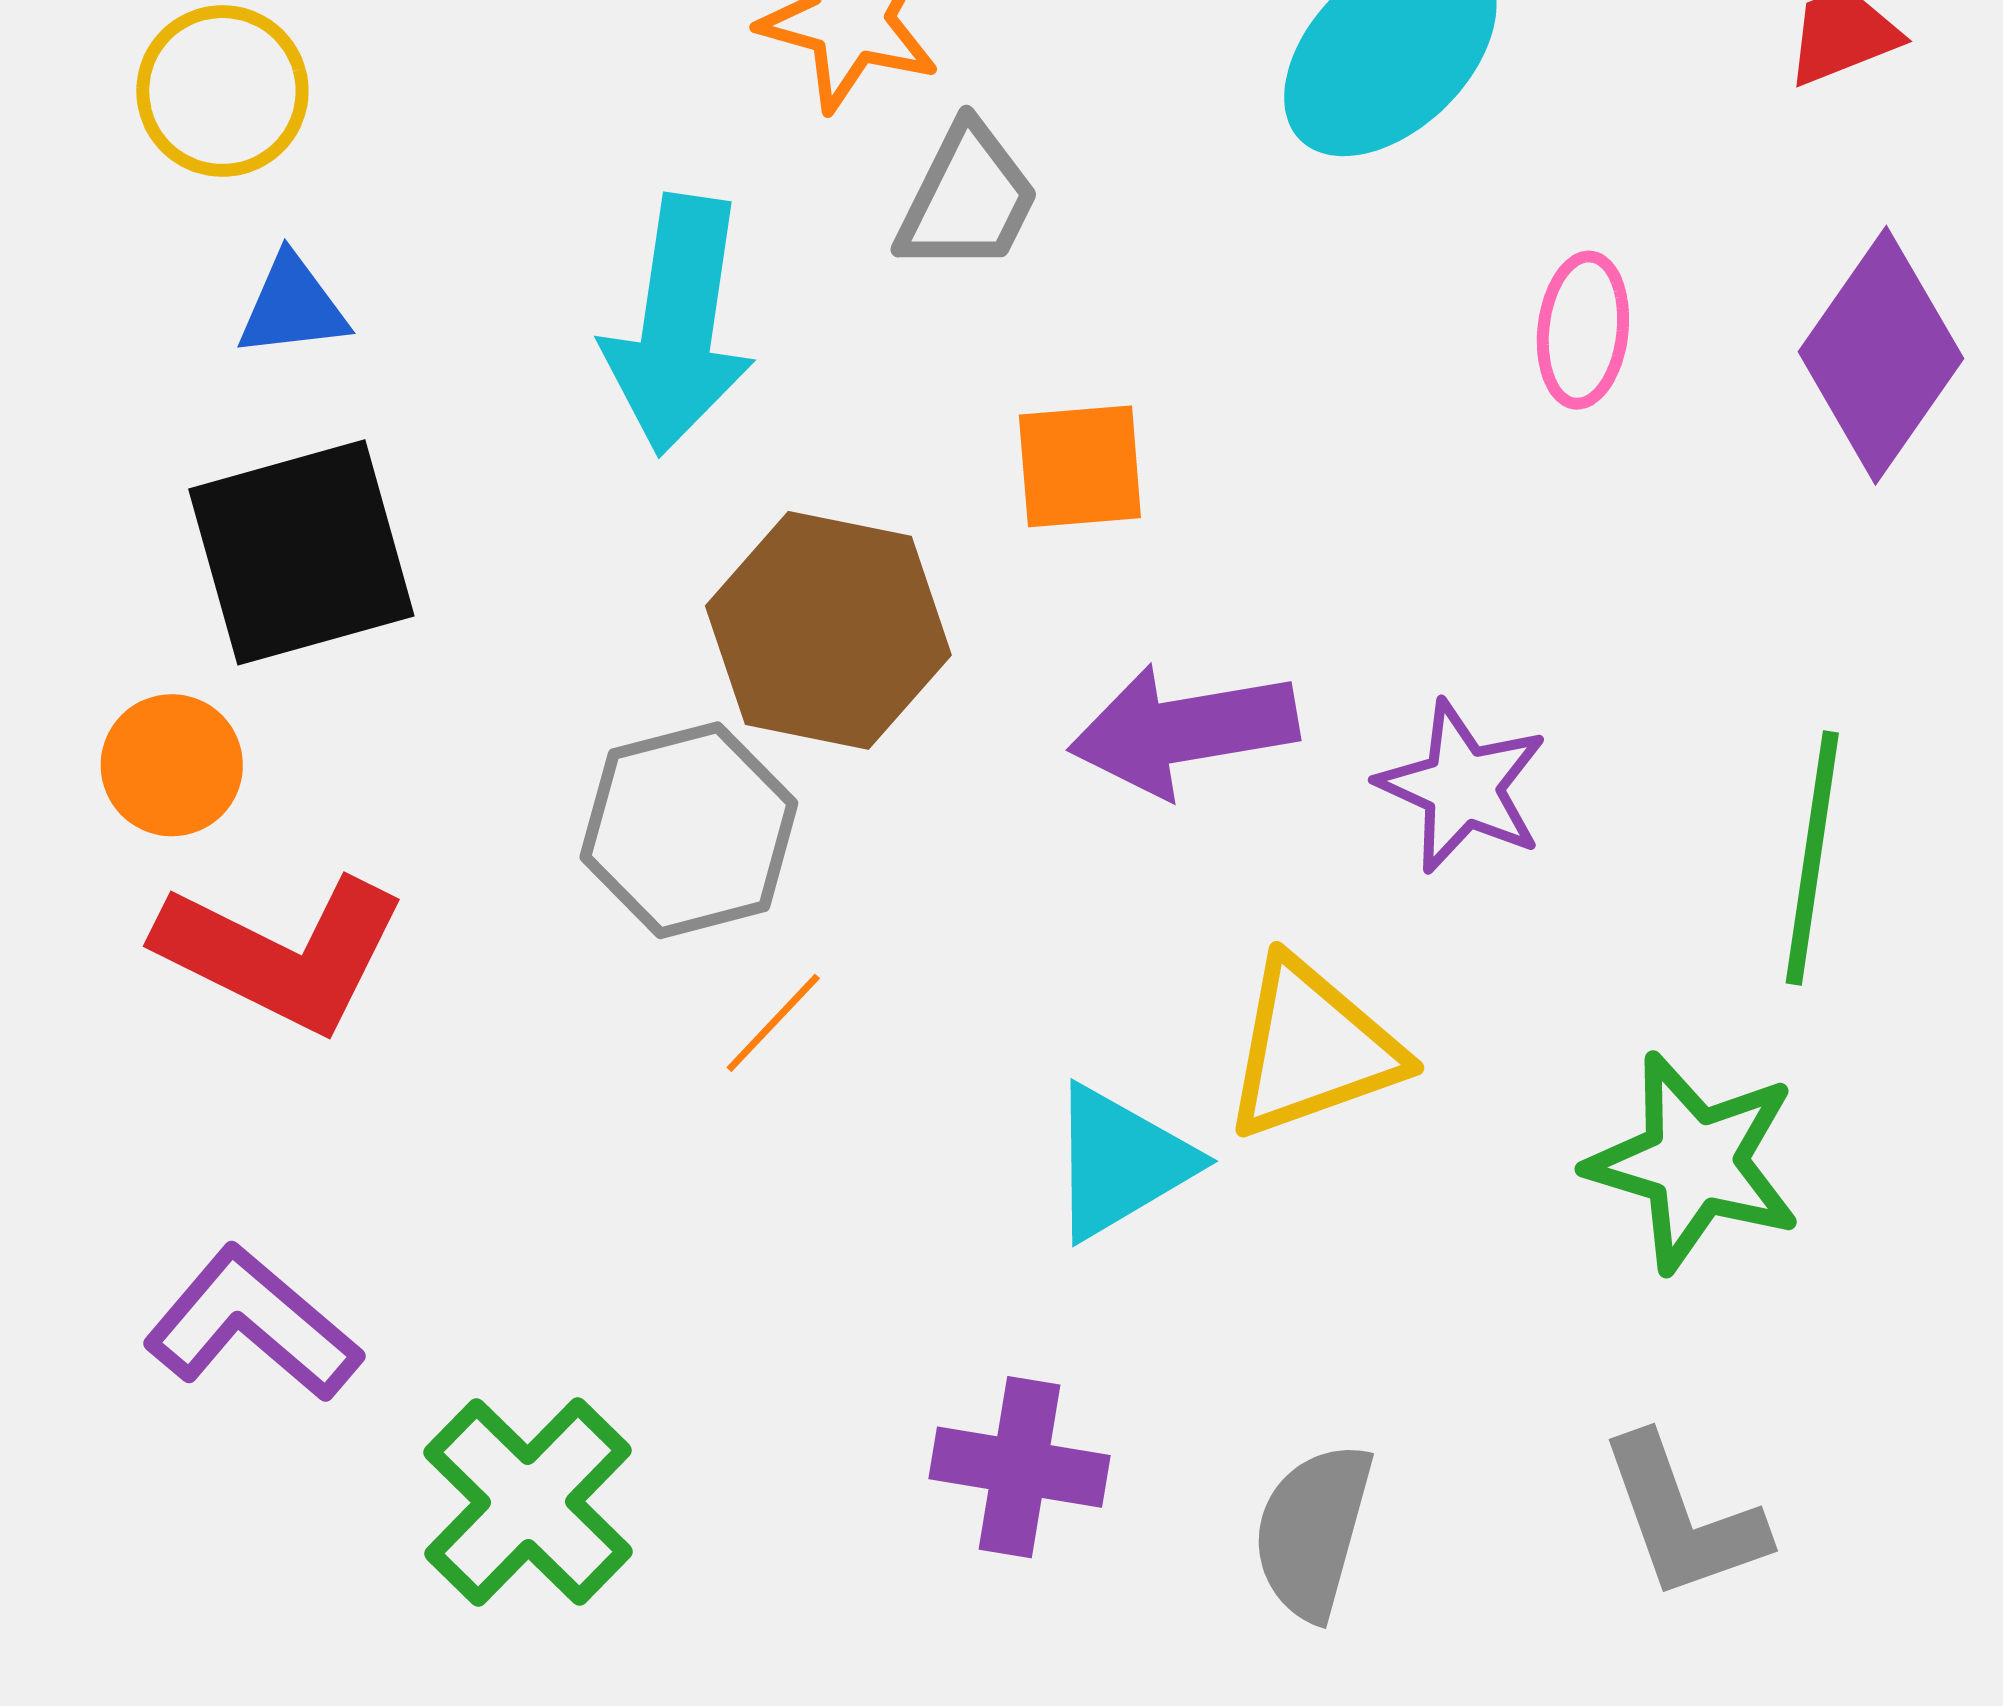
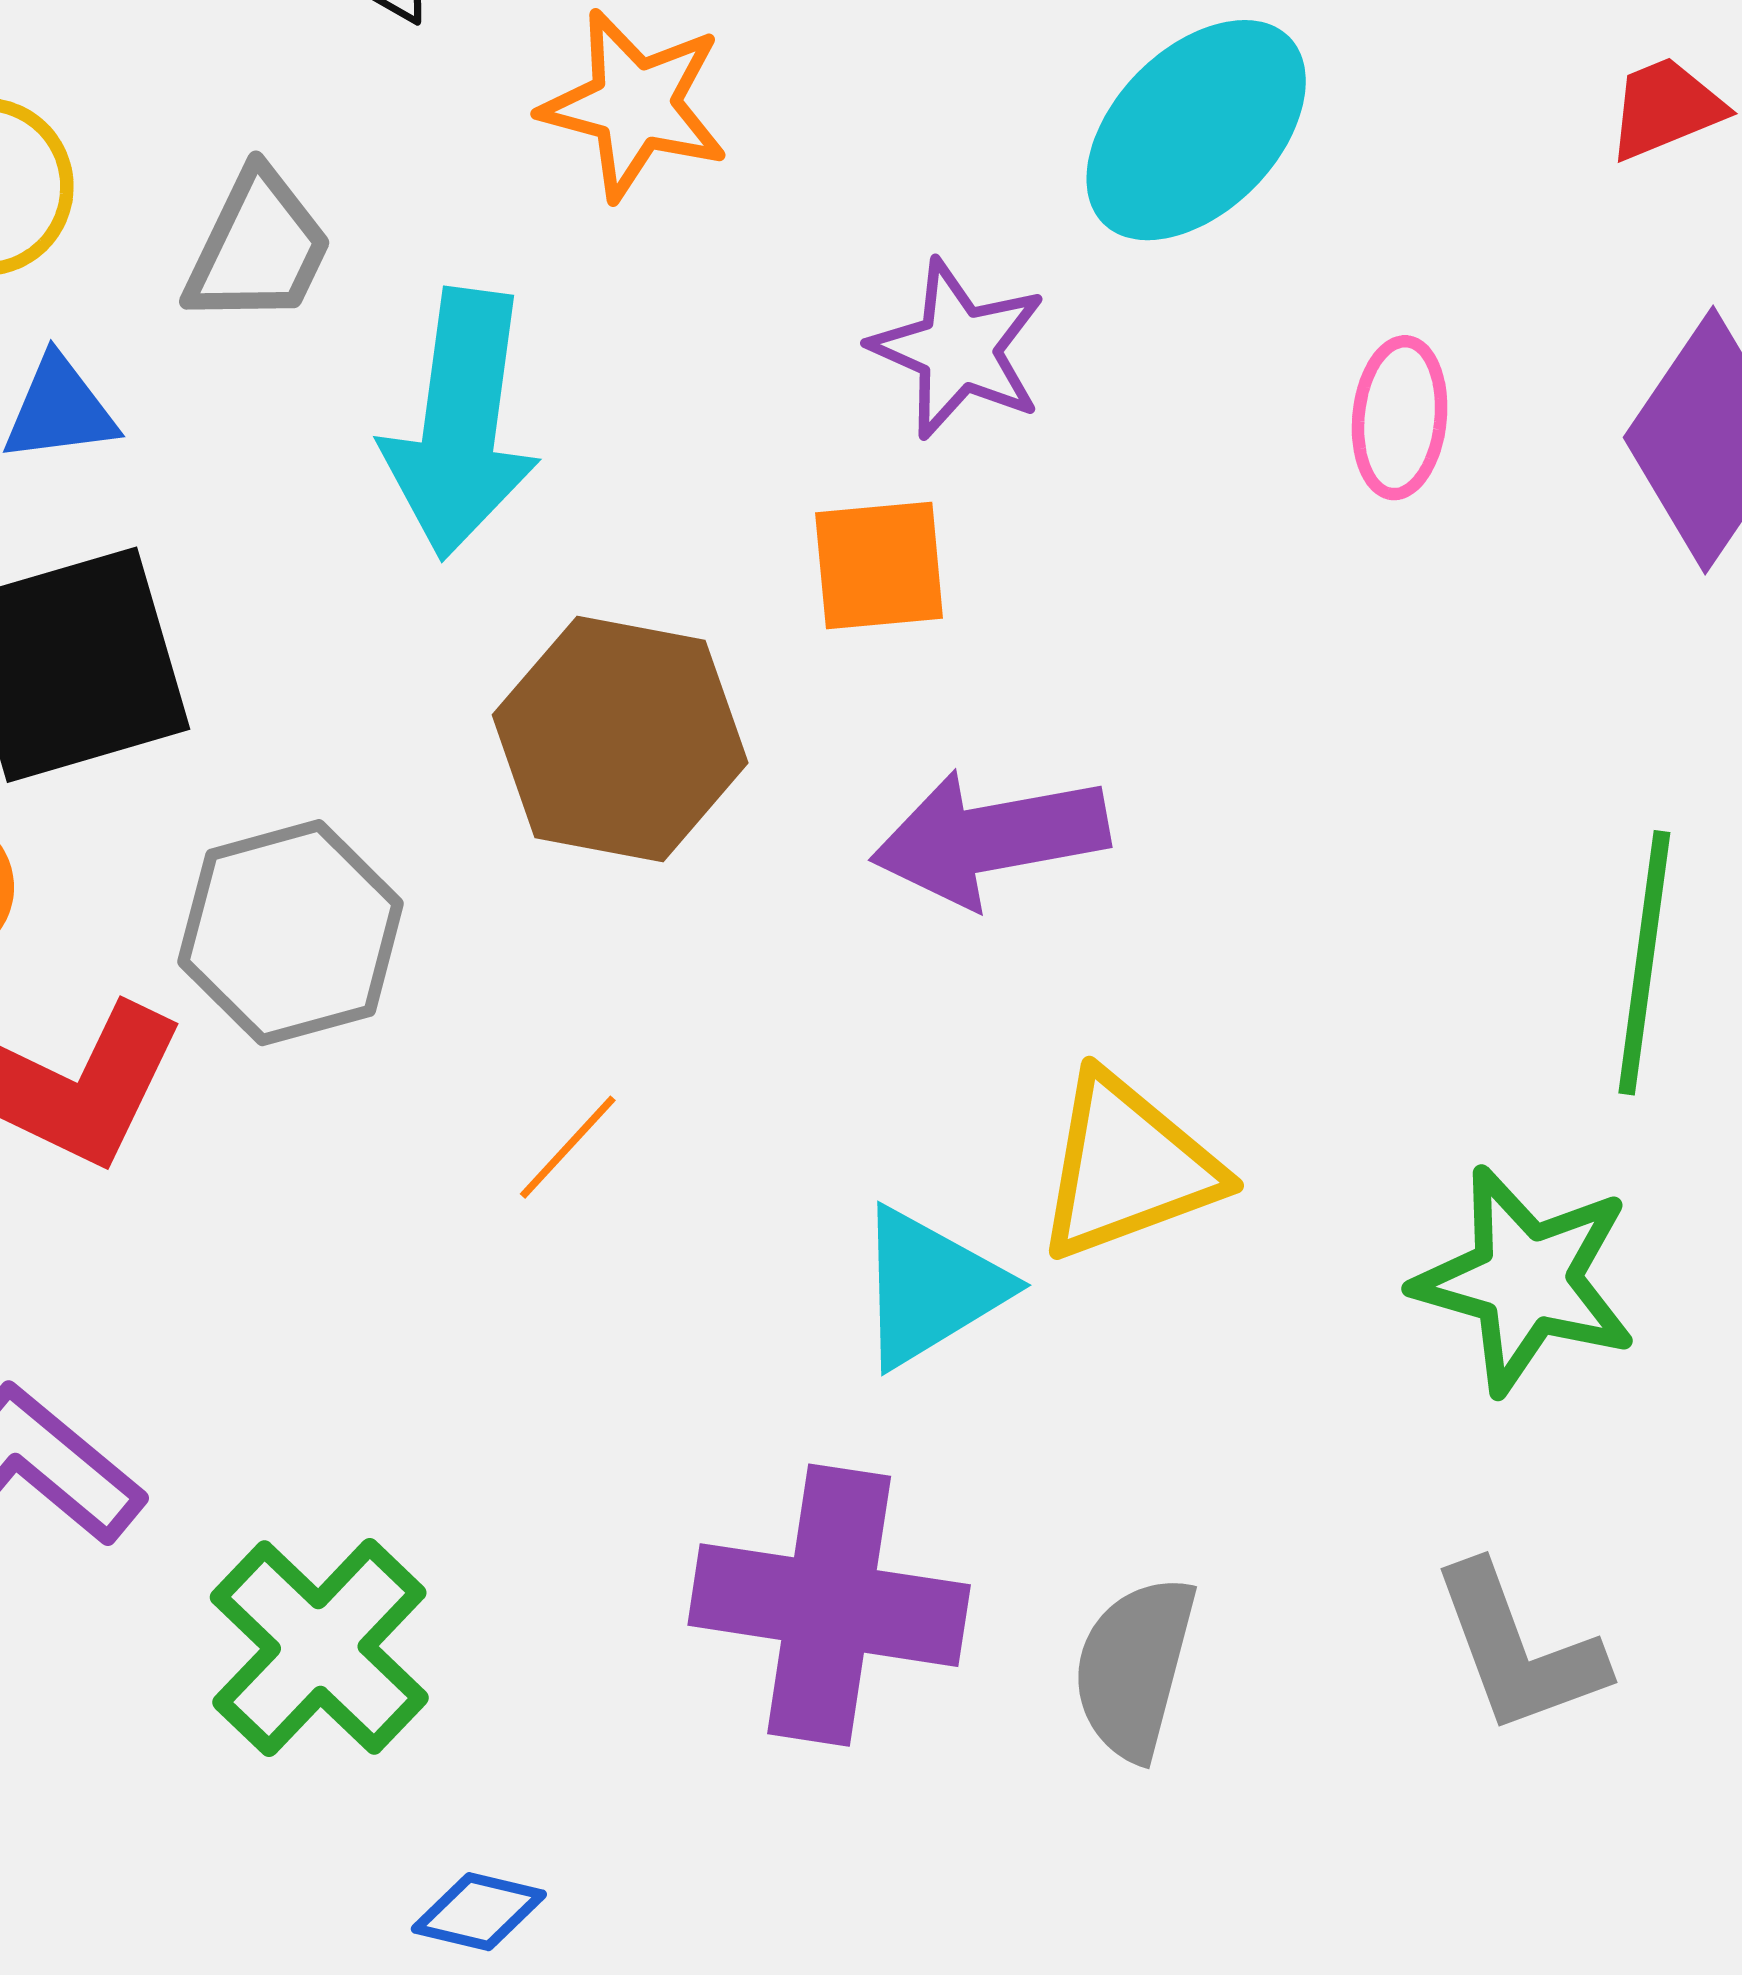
gray trapezoid: (968, 199) -> (258, 248), moved
purple star: (1462, 787) -> (958, 349), moved
gray hexagon: (689, 830) -> (291, 933), moved
purple cross: (1019, 1467) -> (829, 1605), size x1.5

